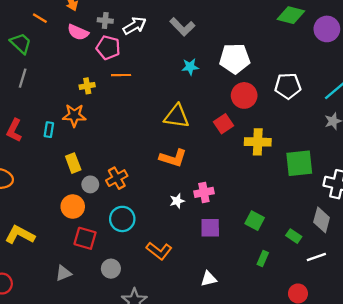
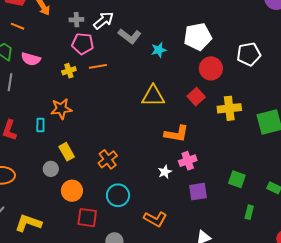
gray L-shape: (182, 27) -> (130, 36), moved
pink semicircle: (78, 32) -> (31, 59), moved
yellow cross: (87, 86) -> (69, 71), moved
orange L-shape: (173, 158) -> (176, 134), moved
gray circle: (90, 184) -> (51, 169), moved

